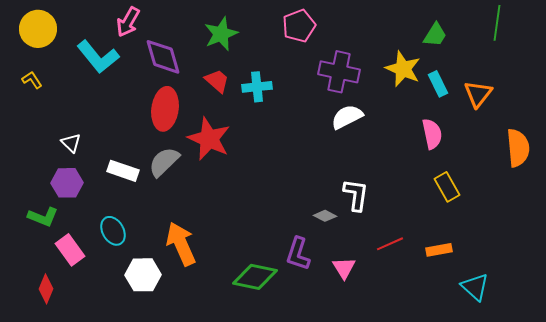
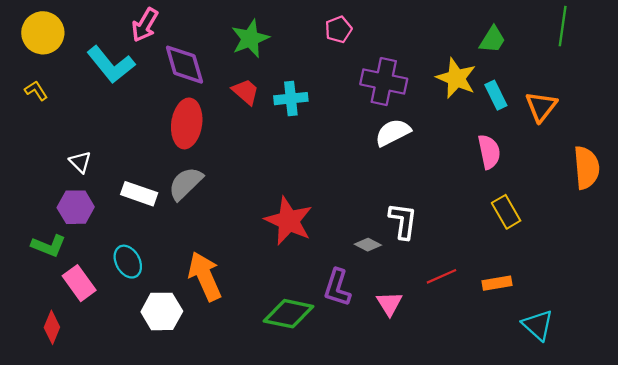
pink pentagon: (299, 26) -> (338, 29), size x0.7
red star: (209, 139) -> (289, 221), moved

